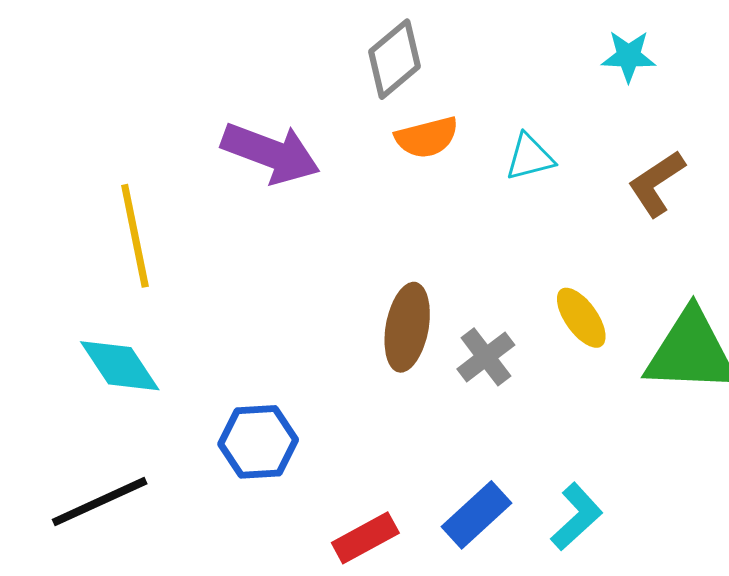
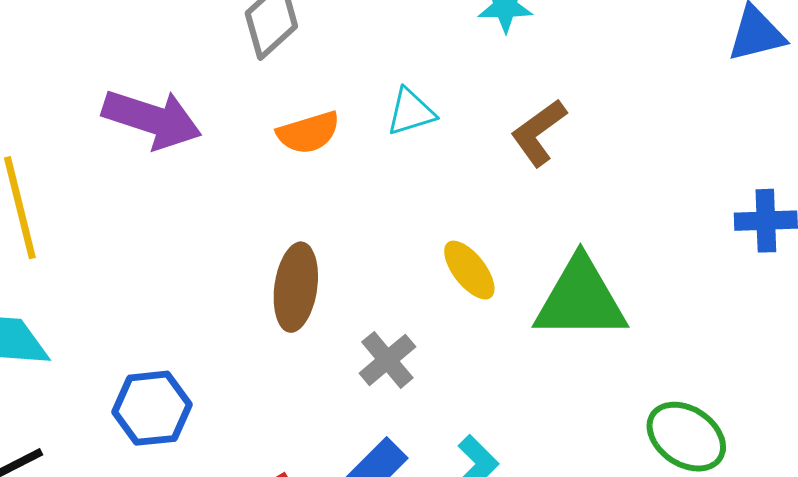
orange semicircle: (427, 137) -> (308, 133), moved
gray cross: (486, 357) -> (387, 360), moved

